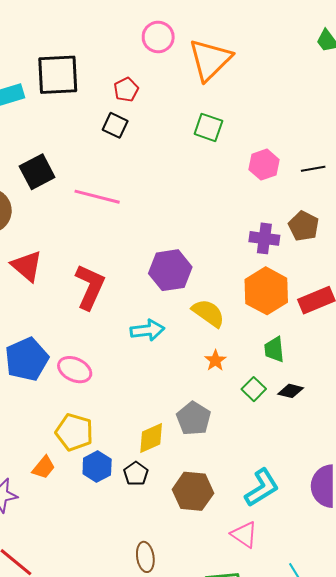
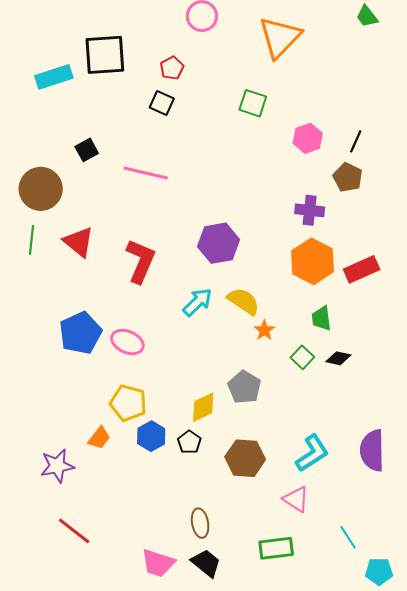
orange triangle: (210, 60) -> (280, 37), moved
black line: (313, 169) -> (356, 141), turned -55
black square: (37, 172) -> (87, 150), size x0.7
brown pentagon: (304, 226) -> (348, 177), moved
yellow semicircle: (208, 313) -> (243, 301), moved
cyan arrow: (147, 330) -> (197, 302), turned -36

